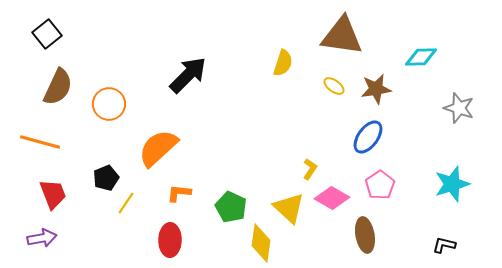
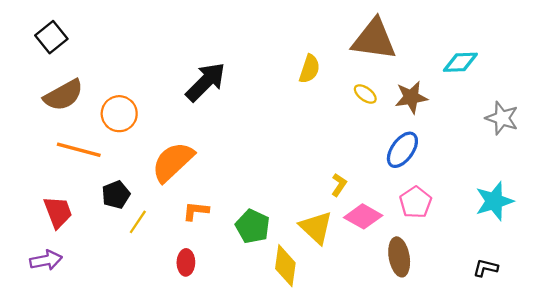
brown semicircle: (58, 87) -> (63, 95), turned 36
orange line: (40, 142) -> (79, 150), moved
red ellipse: (170, 240) -> (186, 262), size x0.7

